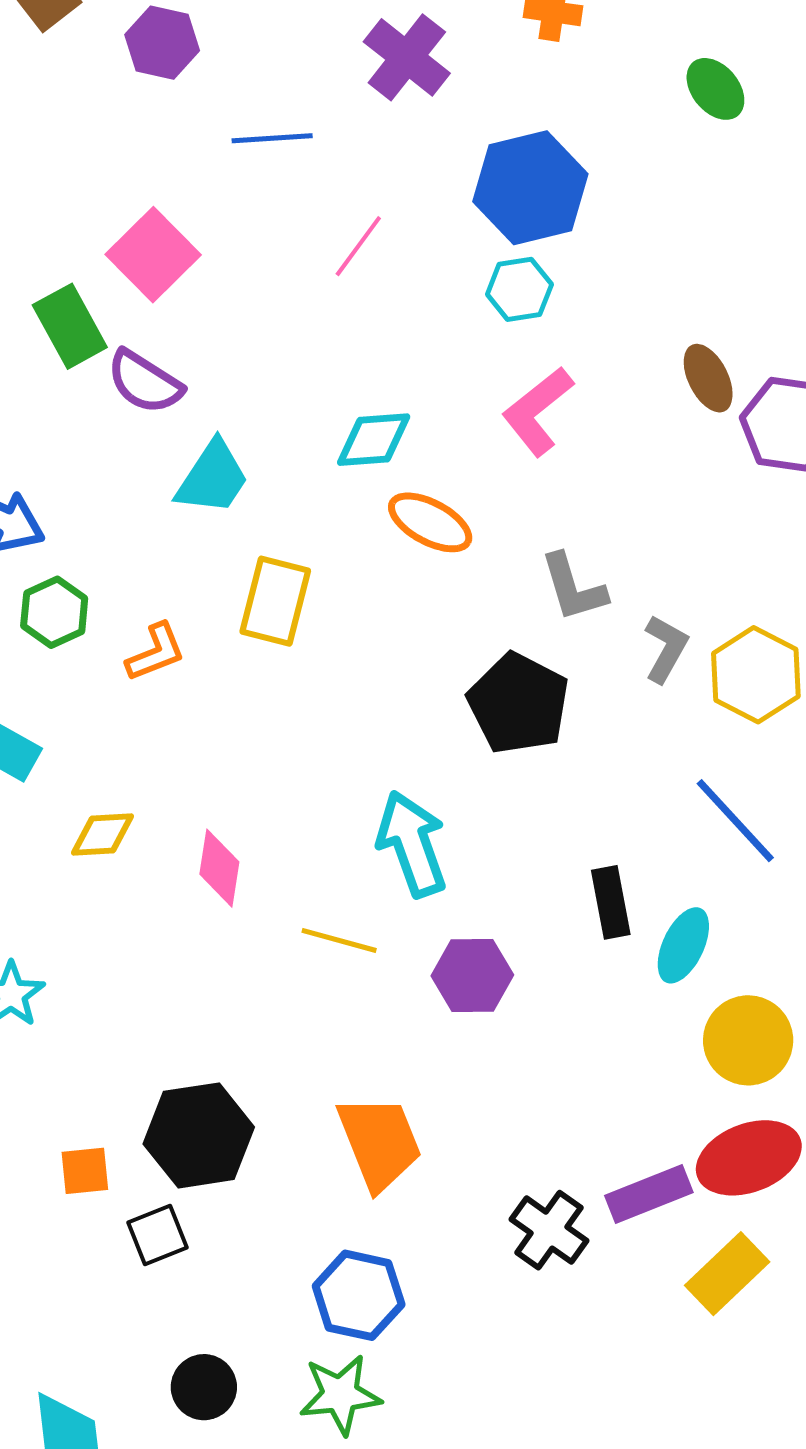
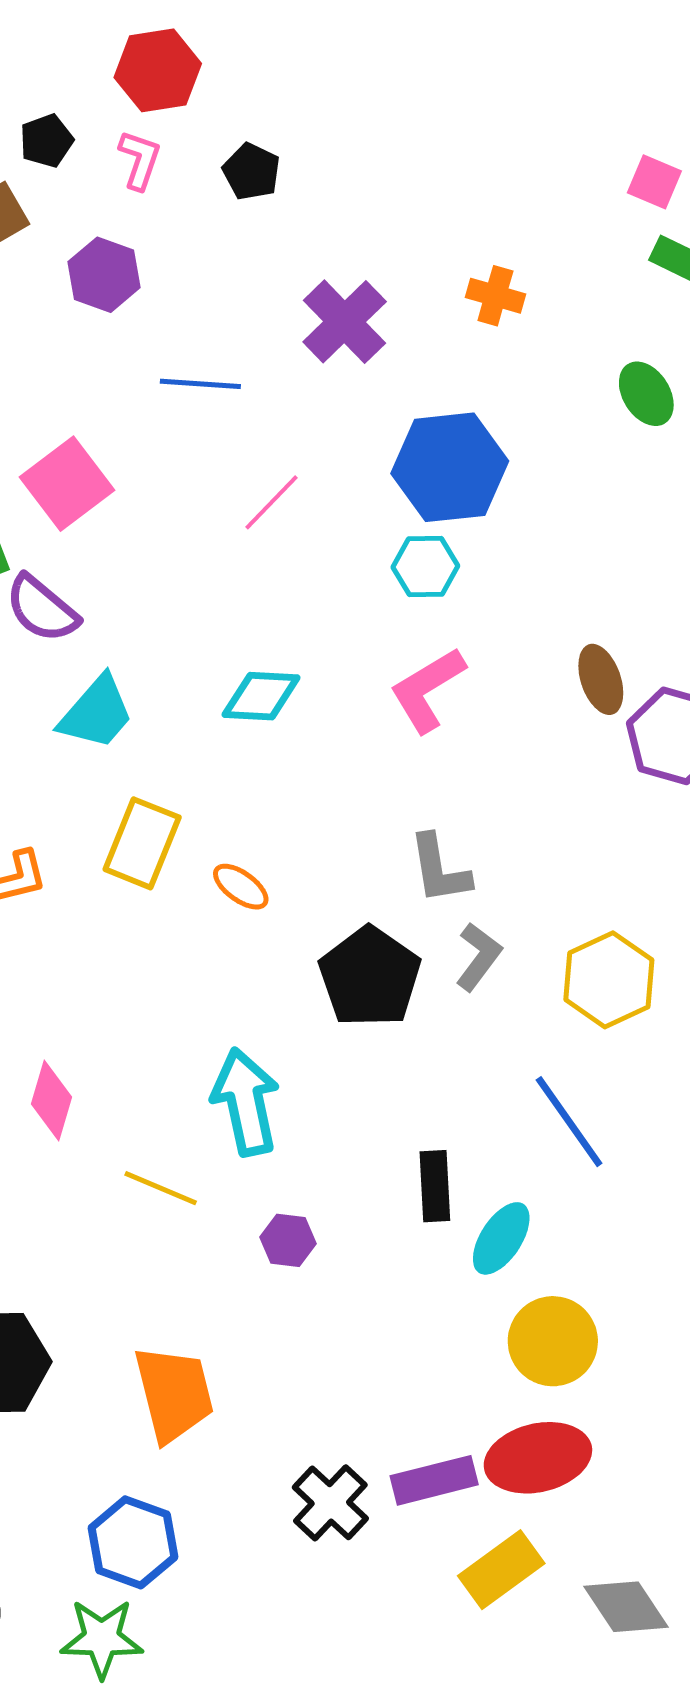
orange ellipse: (430, 522) -> (241, 887), moved, size x0.7
gray L-shape: (666, 649) -> (479, 957), moved
purple hexagon: (472, 975) -> (288, 1240), size x0.7

